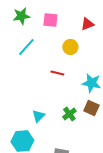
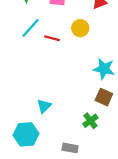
red line: (57, 73) -> (52, 38), moved
green cross: (69, 114) -> (90, 121), moved

